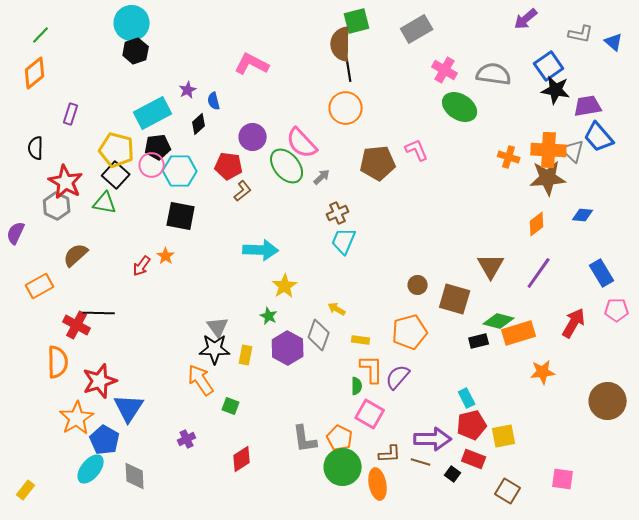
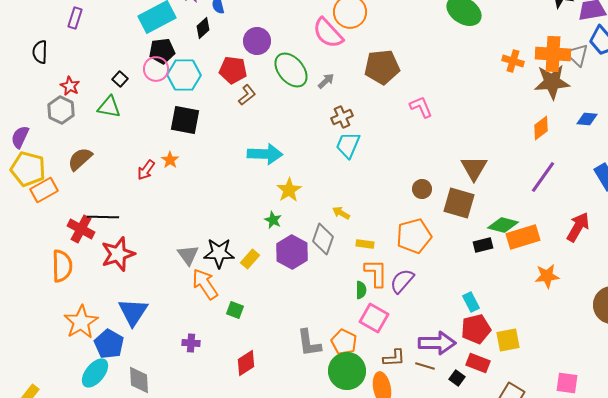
pink semicircle: (302, 143) -> (328, 33), moved
yellow pentagon: (117, 150) -> (28, 169), moved
pink L-shape: (417, 150) -> (421, 107), moved
black square: (116, 175) -> (120, 79), size x0.6
red star: (66, 182) -> (70, 86), size x0.6
brown triangle: (491, 266) -> (474, 168), moved
gray triangle: (218, 327) -> (188, 255), moved
yellow rectangle: (246, 355) -> (250, 259), turned 30
red star: (100, 381) -> (118, 254), moved
purple cross: (187, 439) -> (191, 343), turned 30

